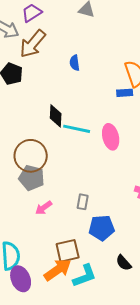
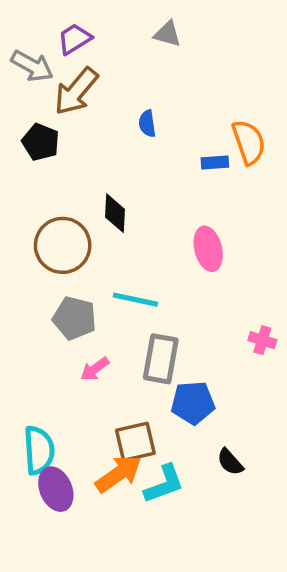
blue rectangle: (125, 93) -> (215, 162), moved
cyan line: (77, 129) -> (135, 300), moved
brown circle: (31, 156) -> (63, 245), moved
gray rectangle: (83, 202) -> (161, 359), size x1.8

